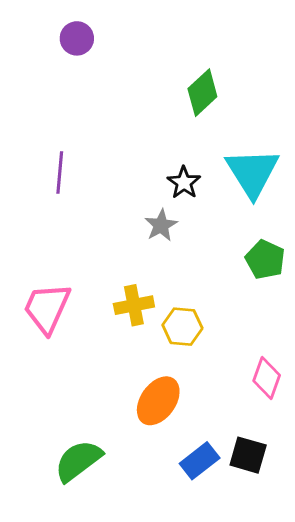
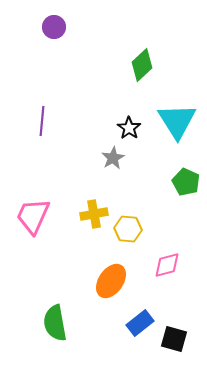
pink diamond: (267, 378) -> (167, 265), moved, turned 56
black square: (248, 455) -> (174, 339), moved
green semicircle: (78, 461) -> (55, 323), turned -63

